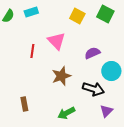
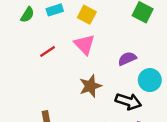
yellow square: (77, 16) -> (87, 15), moved
red line: (32, 51) -> (48, 52), moved, turned 48

